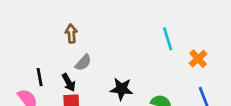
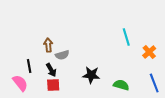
brown arrow: (71, 34) -> (48, 45), moved
gray semicircle: (83, 63) -> (62, 55), turned 32

